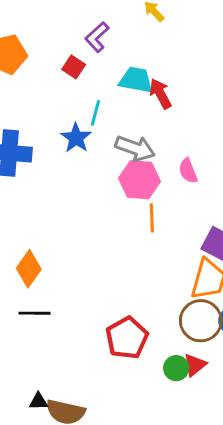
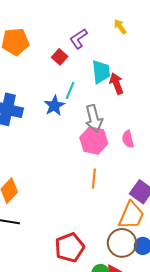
cyan trapezoid: (136, 80) -> (101, 72), turned 65
gray arrow: (135, 148) -> (94, 118), turned 48
orange line: (152, 218) -> (94, 179), moved

